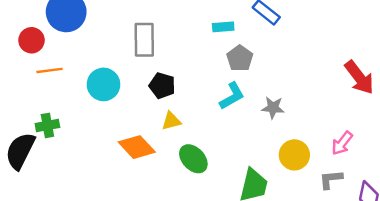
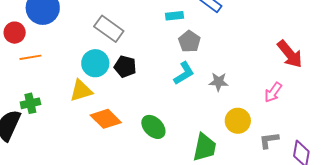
gray rectangle: (144, 40) -> (109, 29), turned -52
cyan circle: (103, 84) -> (95, 63), moved
yellow triangle: (171, 121) -> (81, 91), moved, size x1.4
pink arrow: (342, 143) -> (273, 92), moved

